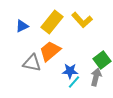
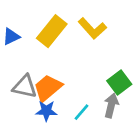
orange trapezoid: (50, 51) -> (48, 88), moved
blue star: (70, 71) -> (46, 111), moved

